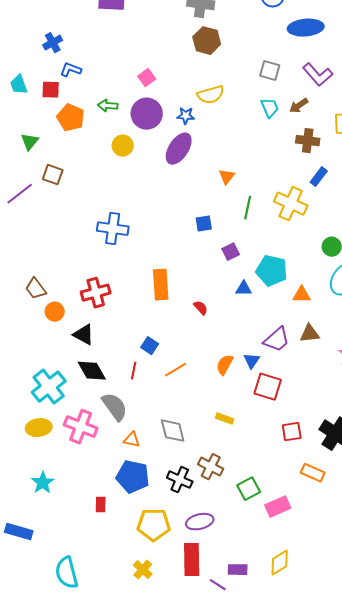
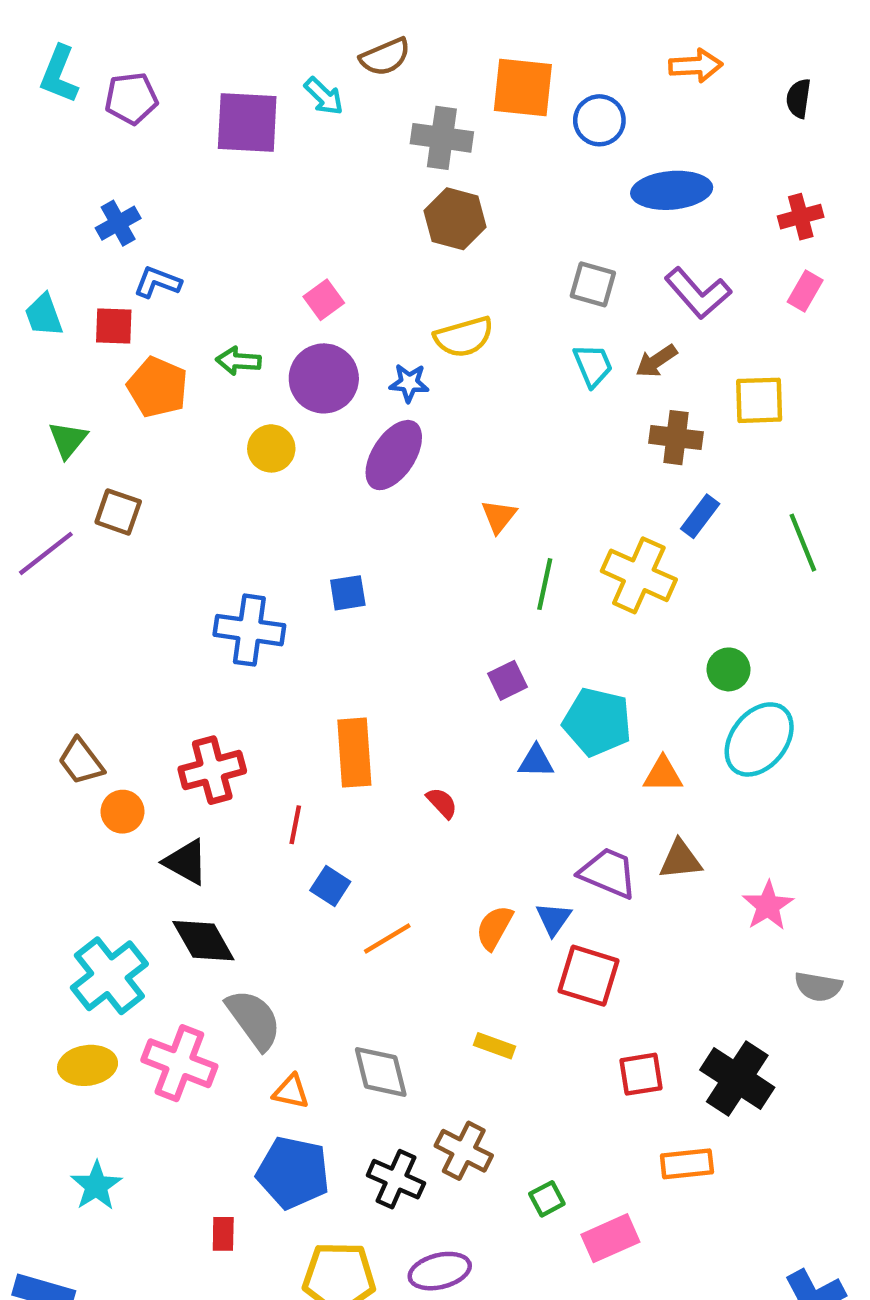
blue square: (204, 224) -> (348, 593), moved
purple trapezoid: (277, 340) -> (608, 873), turned -116
red line: (134, 371) -> (295, 825), moved
orange rectangle: (313, 473) -> (687, 1164), turned -30
green square: (249, 489) -> (547, 1199), size x0.7

